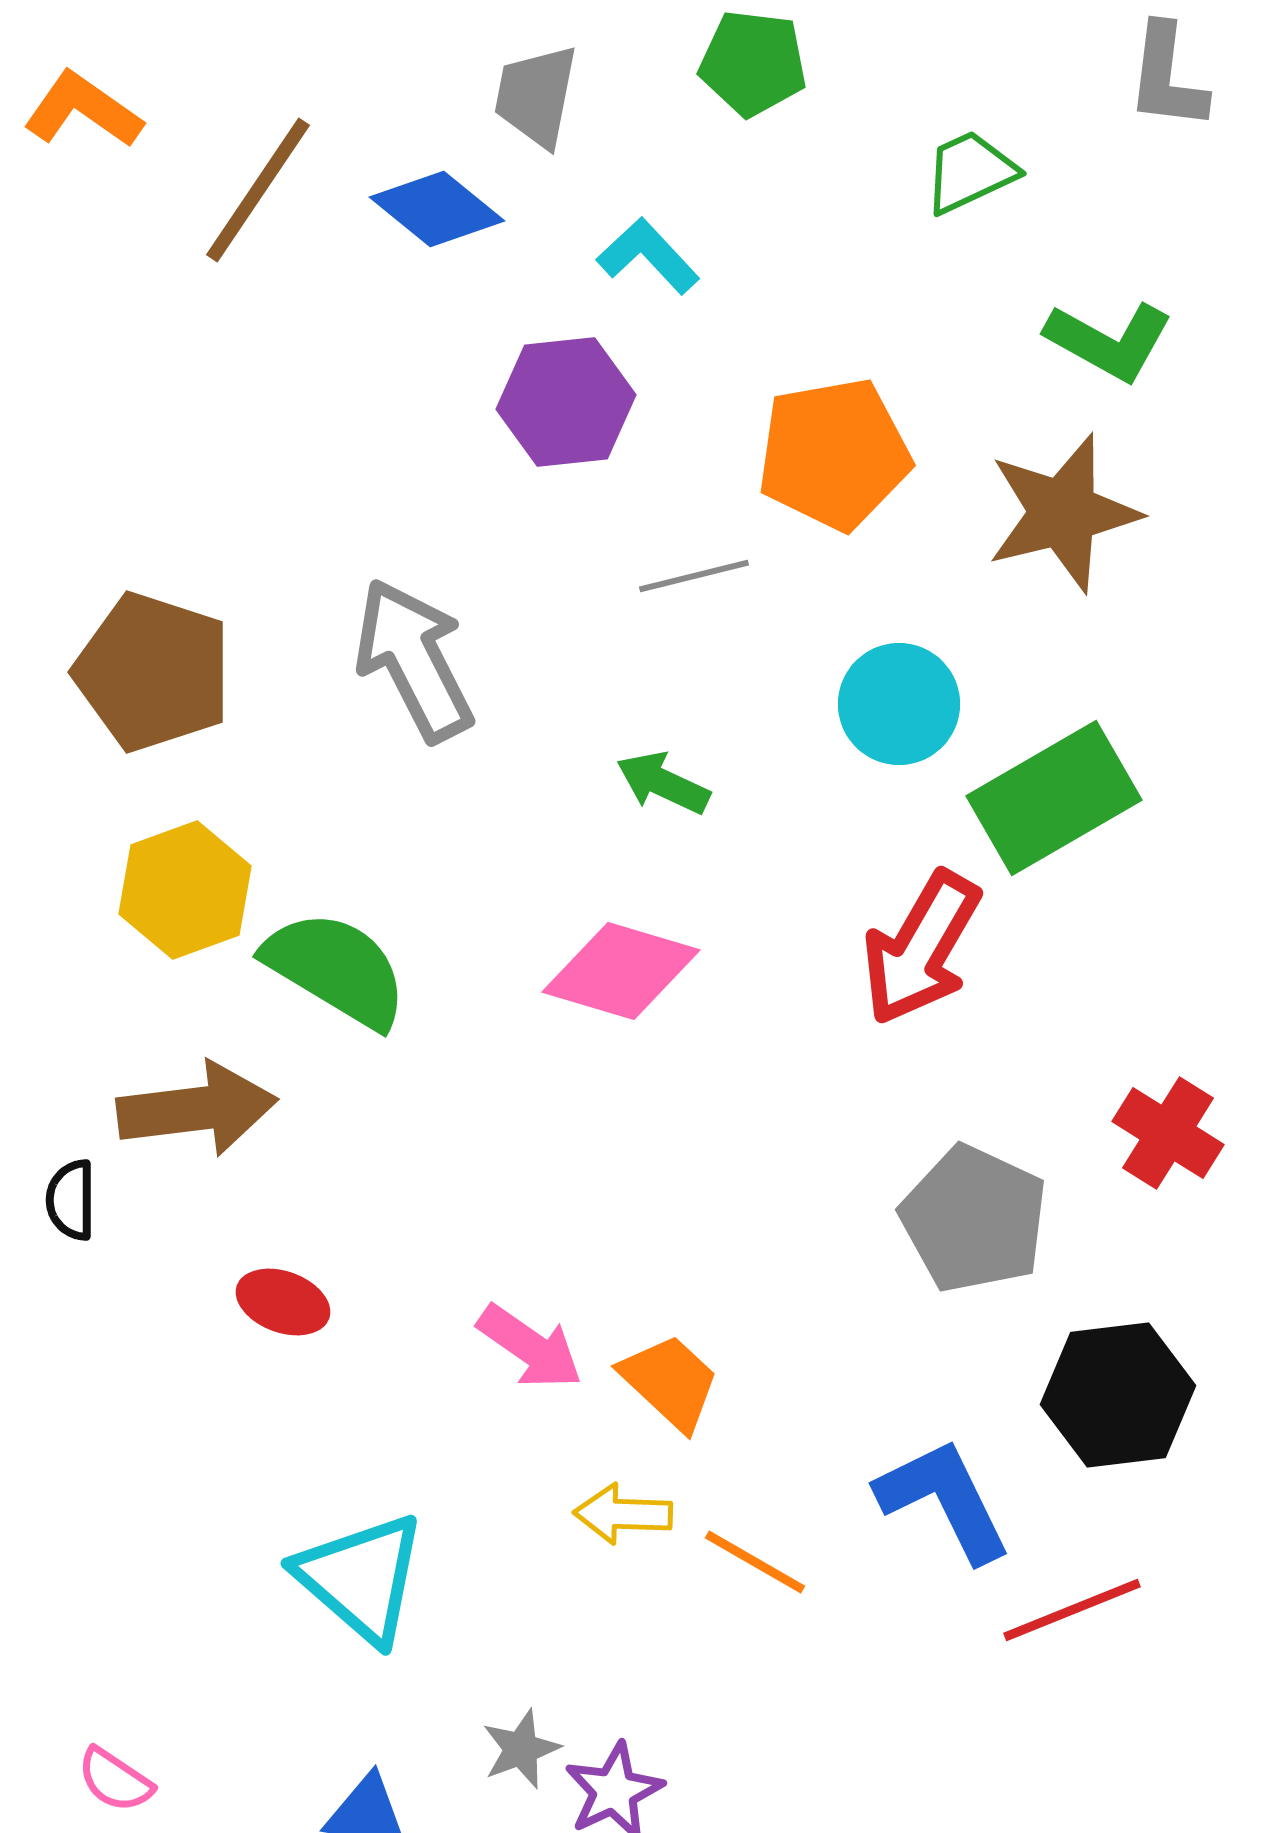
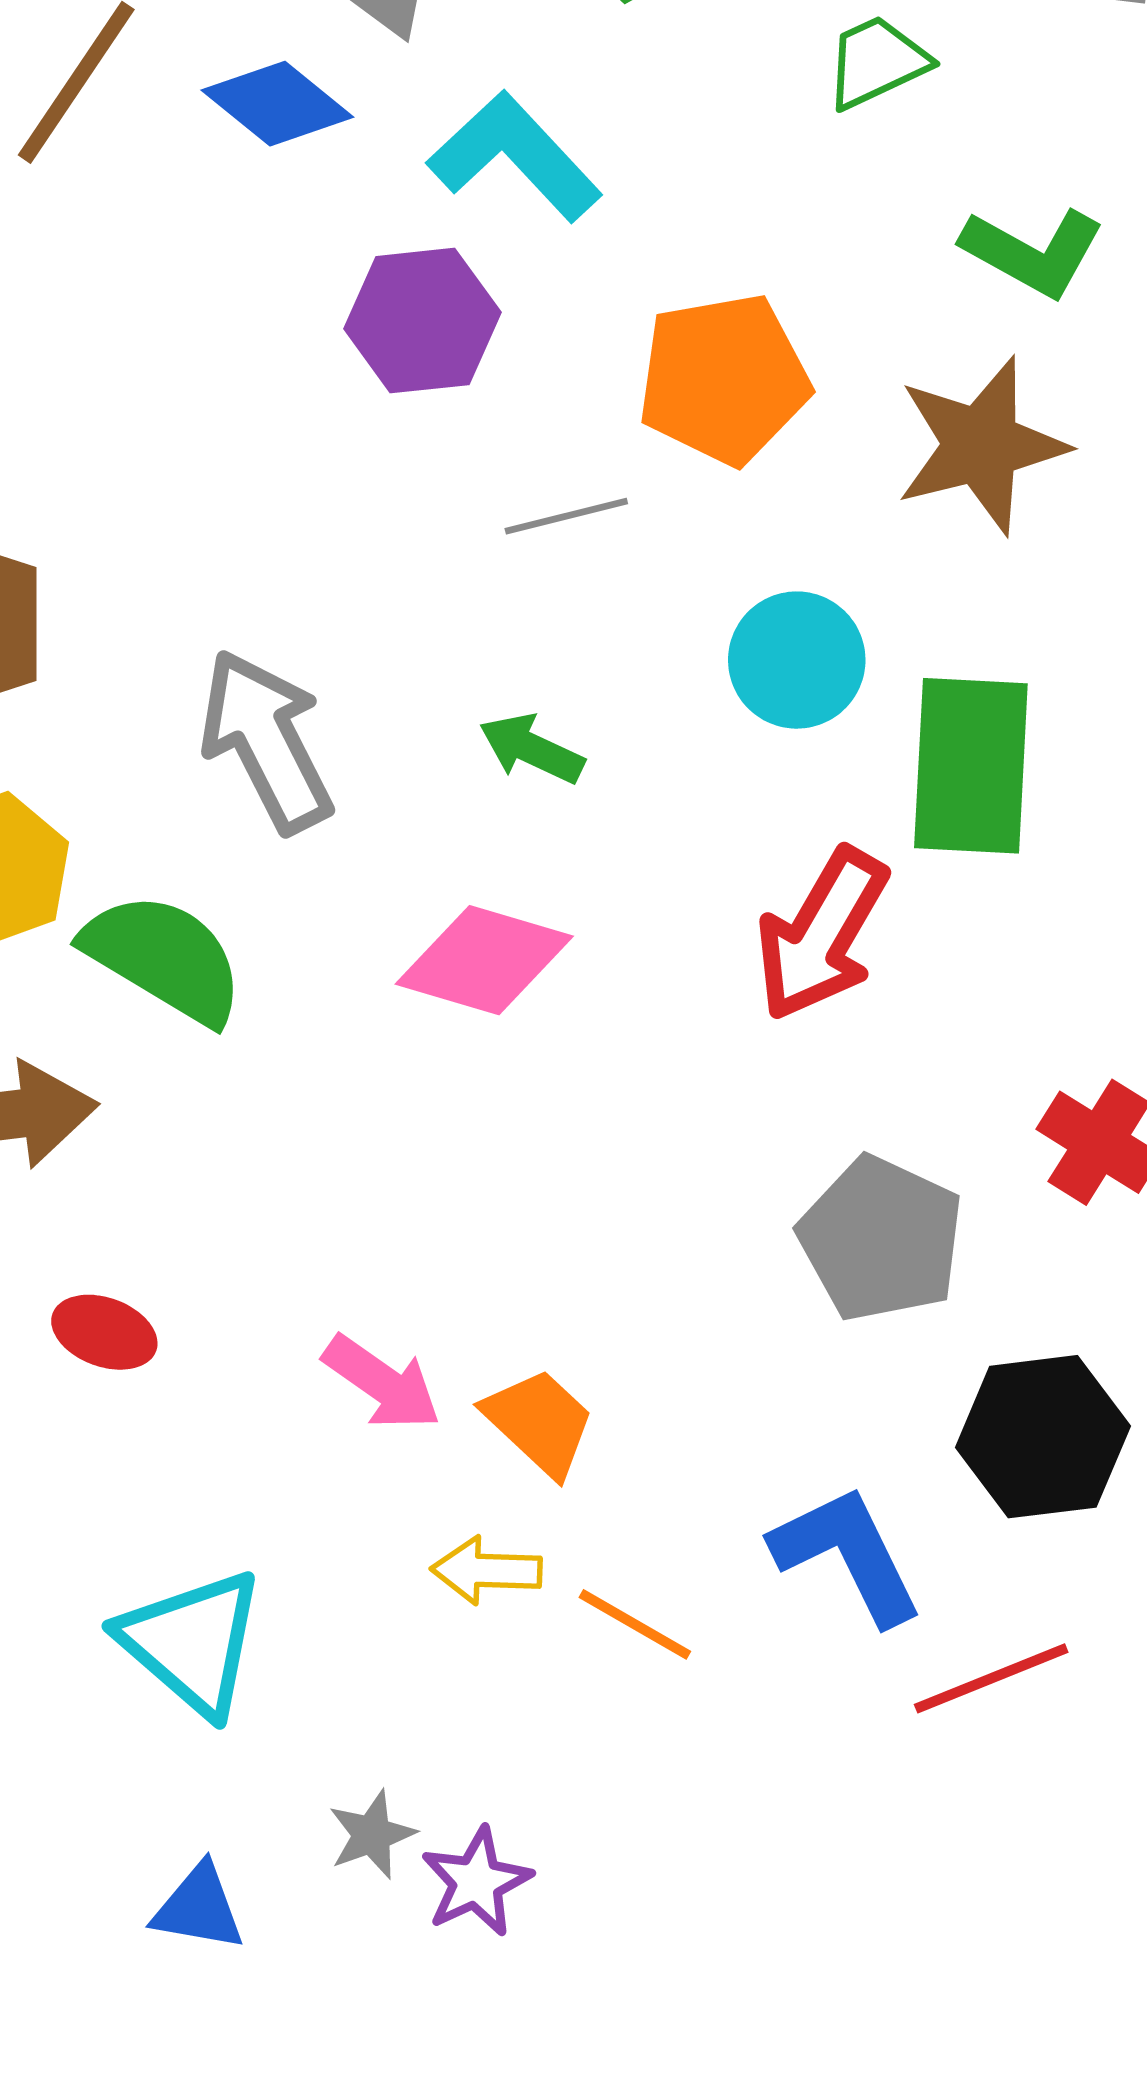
cyan L-shape: (648, 256) -> (515, 156), size x1.5
gray arrow: (414, 660) -> (266, 741), moved
green rectangle: (1054, 798) -> (971, 766), turned -57

